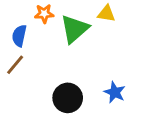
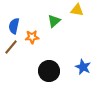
orange star: (44, 14) -> (32, 37), moved
green triangle: (75, 29) -> (54, 21), size x0.6

